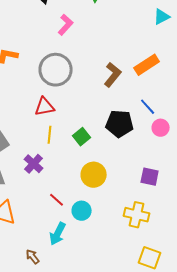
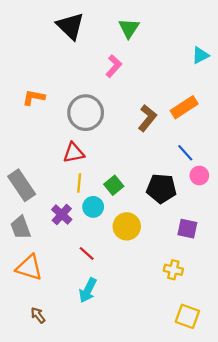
pink L-shape: (66, 25) -> (114, 66), moved
black pentagon: (120, 124) -> (161, 188), moved
cyan circle: (82, 211) -> (93, 207), moved
yellow cross: (137, 215) -> (173, 270), size x0.7
brown arrow: (33, 257) -> (38, 315), moved

